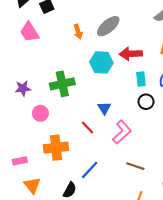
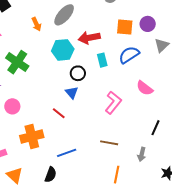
green cross: (62, 84) -> (17, 62), moved, turned -35
black circle: (146, 102) -> (78, 73), moved
pink L-shape: (122, 132) -> (113, 103), moved
blue line: (90, 170) -> (67, 153), turned 36

